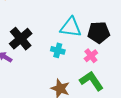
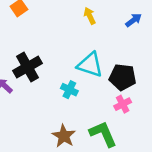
pink cross: (91, 56) -> (123, 104), moved

